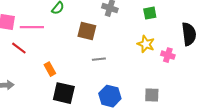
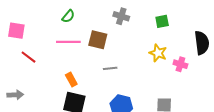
pink line: (32, 27) -> (68, 42), moved
orange rectangle: (50, 69) -> (71, 79), moved

